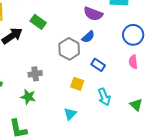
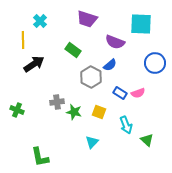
green rectangle: (38, 22) -> (73, 50), moved
pink semicircle: (133, 62) -> (138, 93), moved, turned -104
green star: (28, 97) -> (74, 112), moved
green triangle: (136, 105) -> (147, 140), moved

